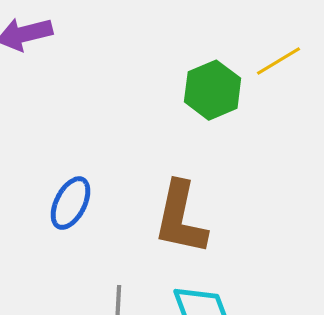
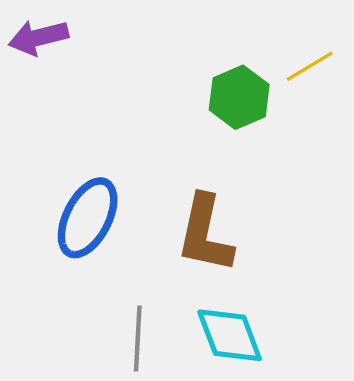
blue ellipse: (71, 203) -> (88, 218), size x1.4

